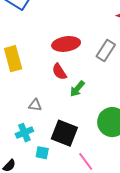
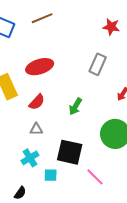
red ellipse: (66, 44) -> (40, 67), moved
red semicircle: (59, 72) -> (37, 102), moved, turned -96

